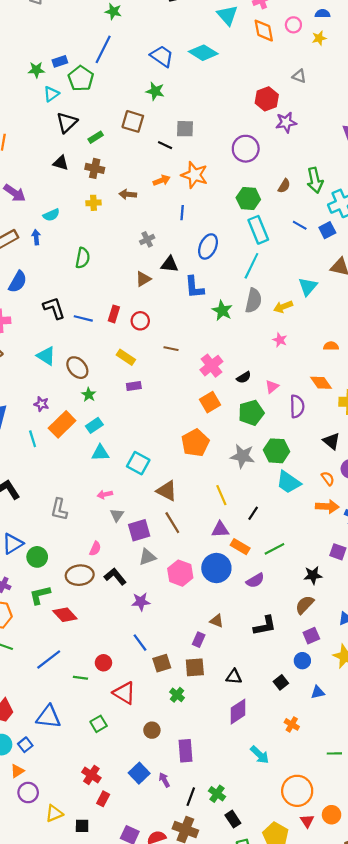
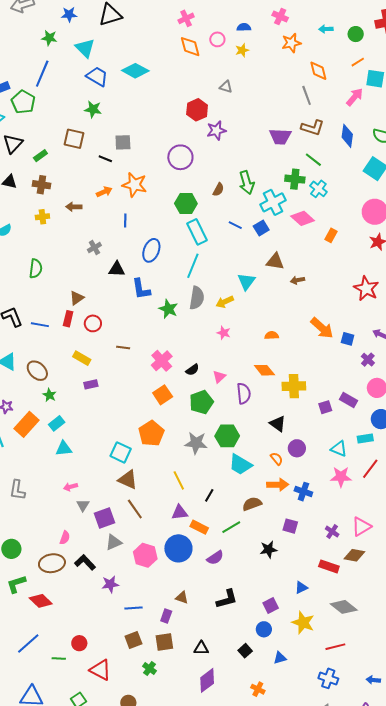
cyan triangle: (227, 15) -> (85, 48), moved
brown triangle: (143, 279) -> (77, 298), moved
cyan square: (138, 463) -> (121, 452), moved
gray L-shape: (59, 509) -> (17, 490), moved
brown semicircle: (305, 605) -> (252, 504), moved, turned 30
blue line: (140, 643) -> (133, 608), moved, turned -54

